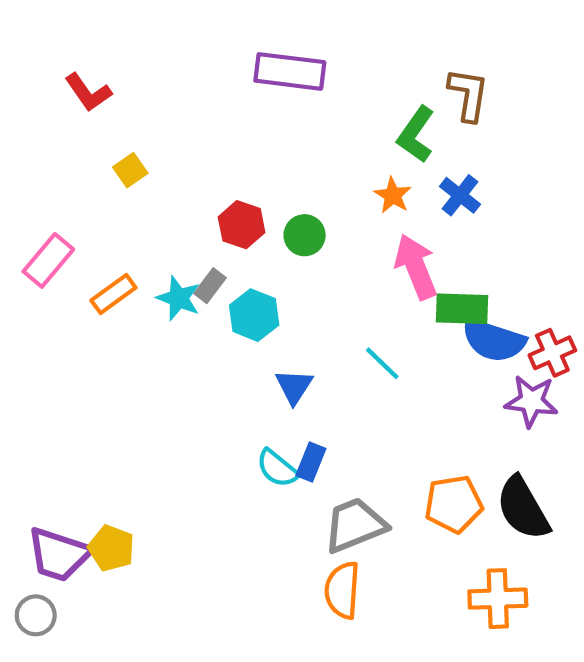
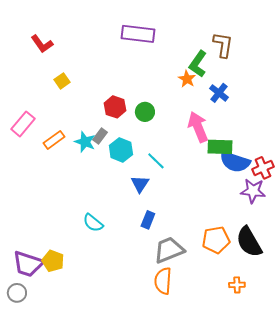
orange star: (393, 195) -> (187, 79), moved
cyan line: (382, 363) -> (156, 161), moved
cyan semicircle: (277, 468) -> (93, 223), moved
orange cross: (498, 599) -> (237, 285), size x0.6

